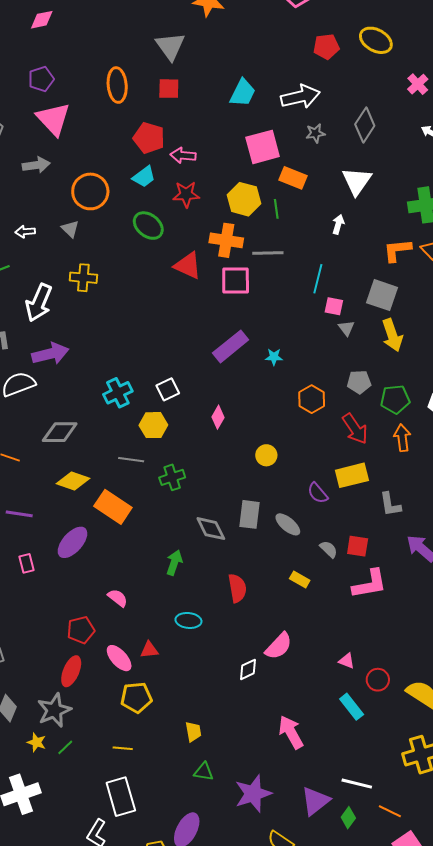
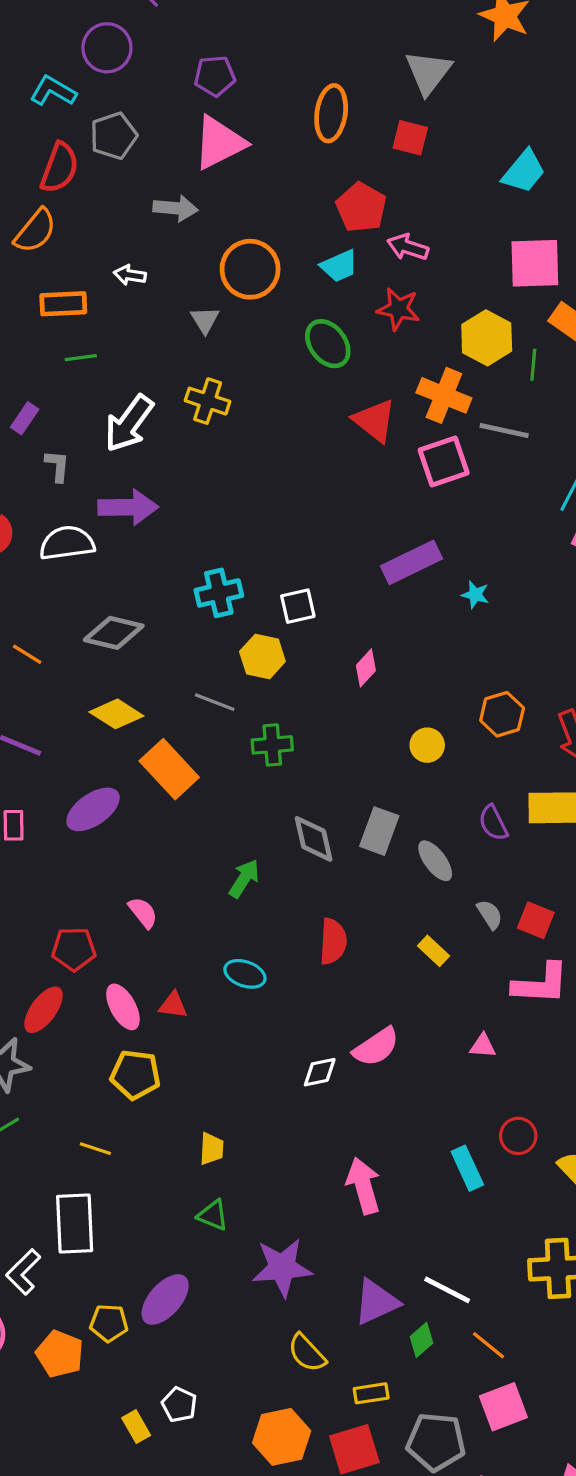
pink triangle: (53, 119) -> (219, 143), turned 33
white arrow: (25, 232) -> (130, 275), moved
pink square: (236, 281) -> (444, 462), turned -32
orange hexagon: (312, 399) -> (502, 714), moved
pink triangle: (347, 661) -> (483, 1046), moved, turned -30

